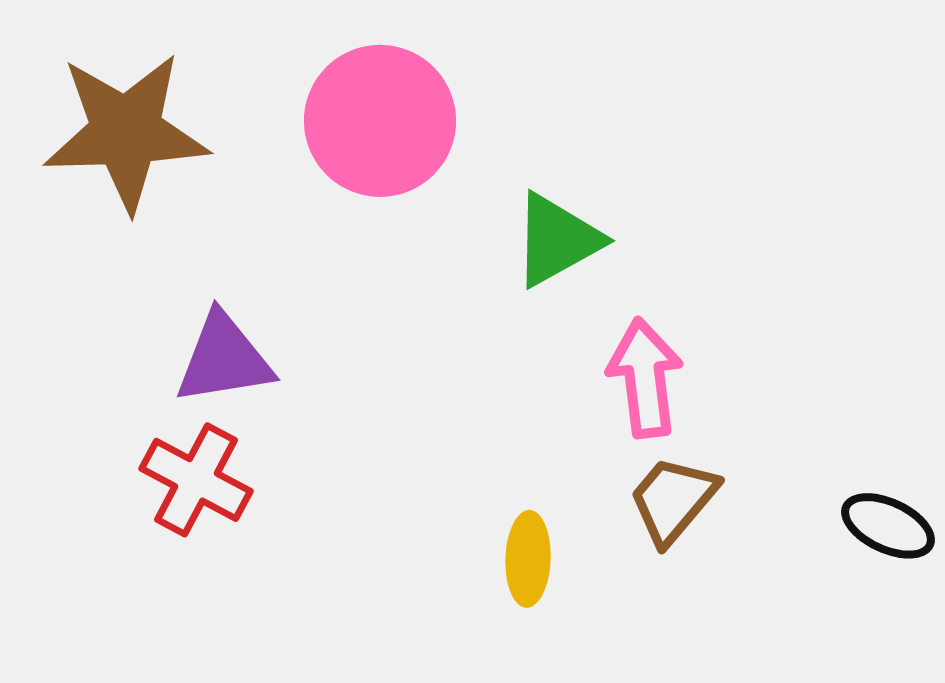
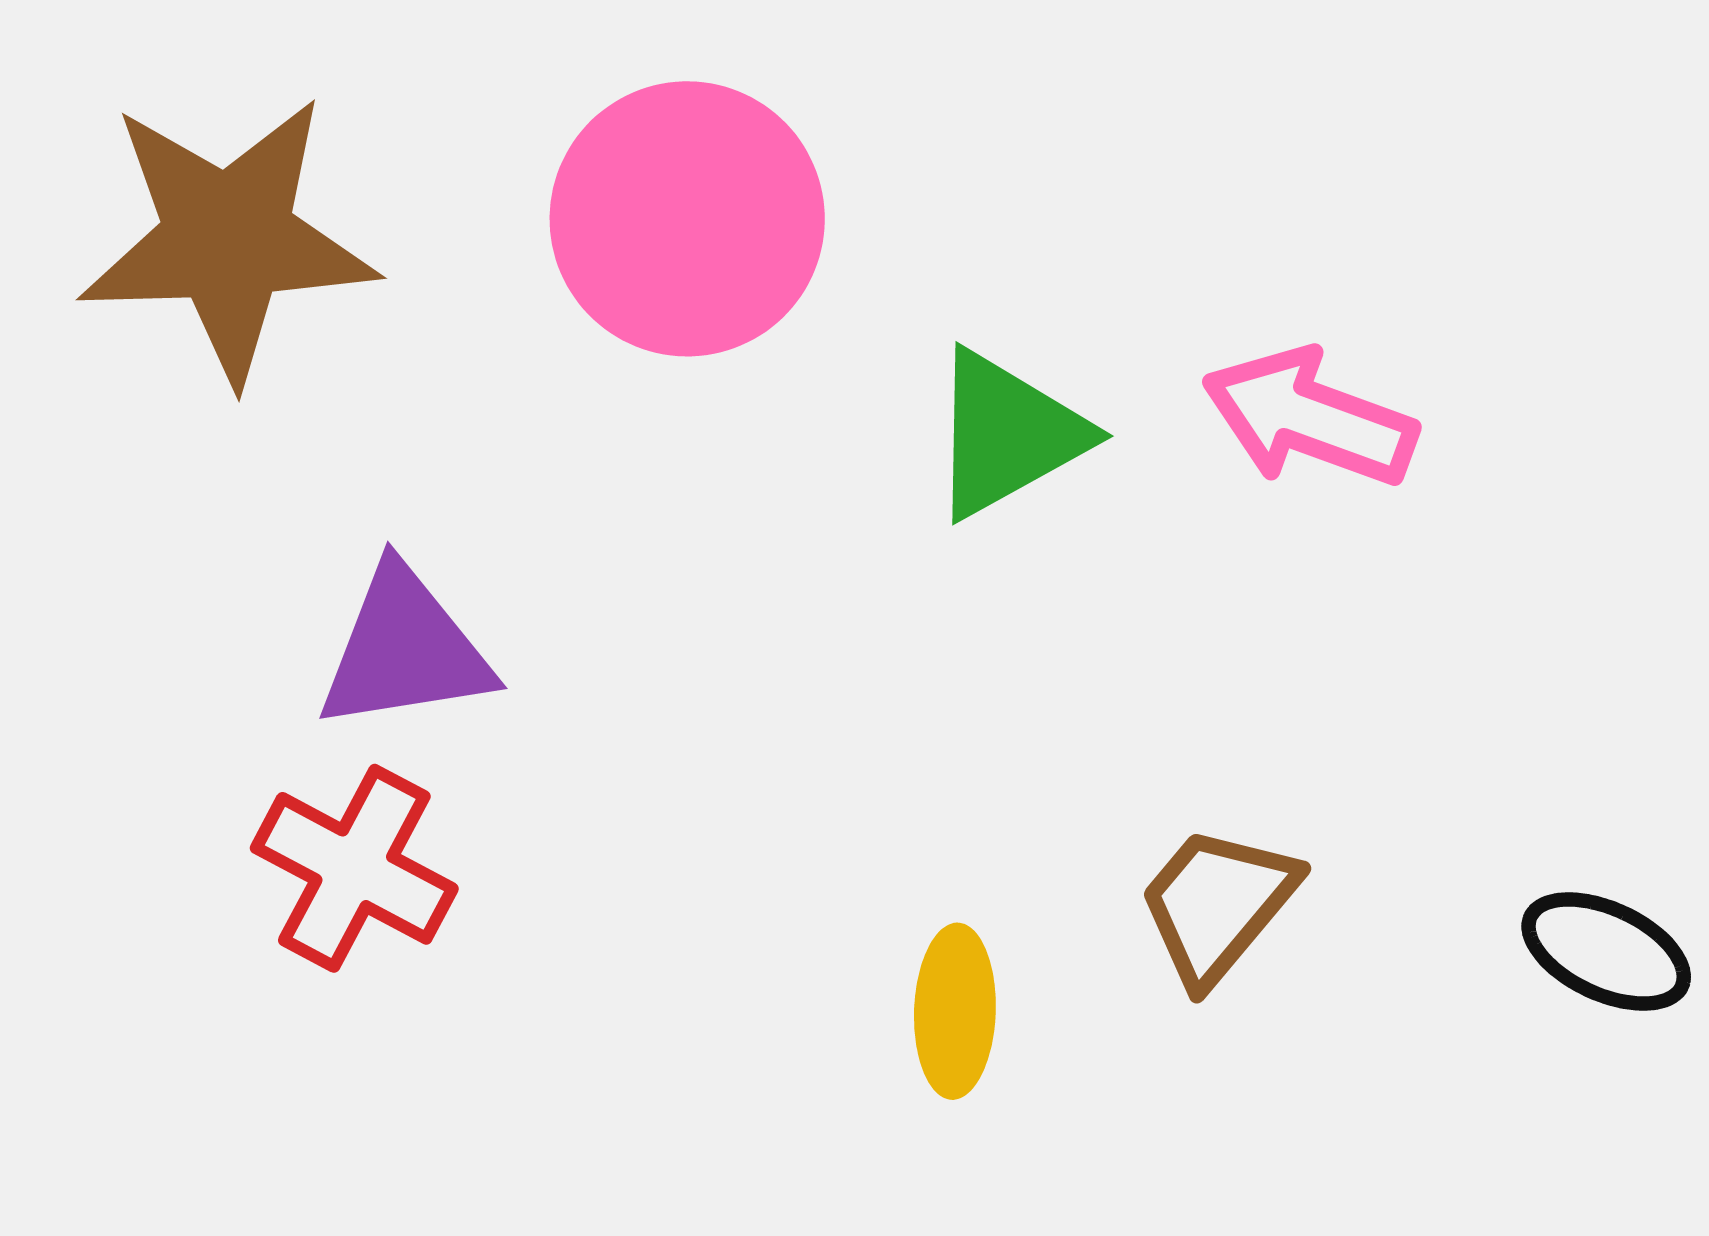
pink arrow: (645, 378) -> (1309, 418), moved, turned -63

